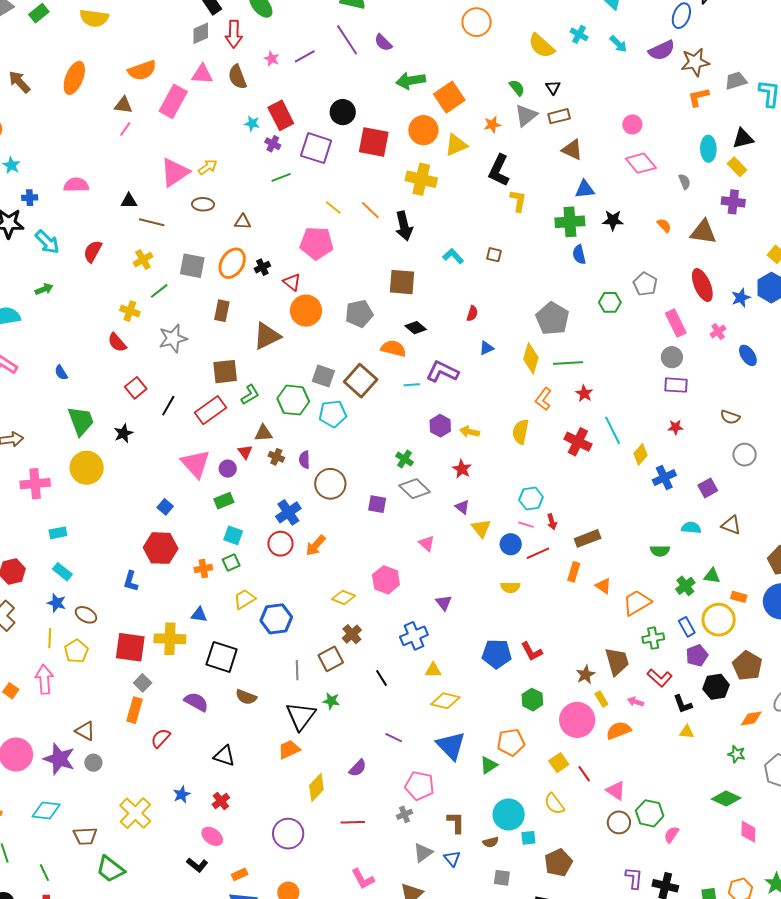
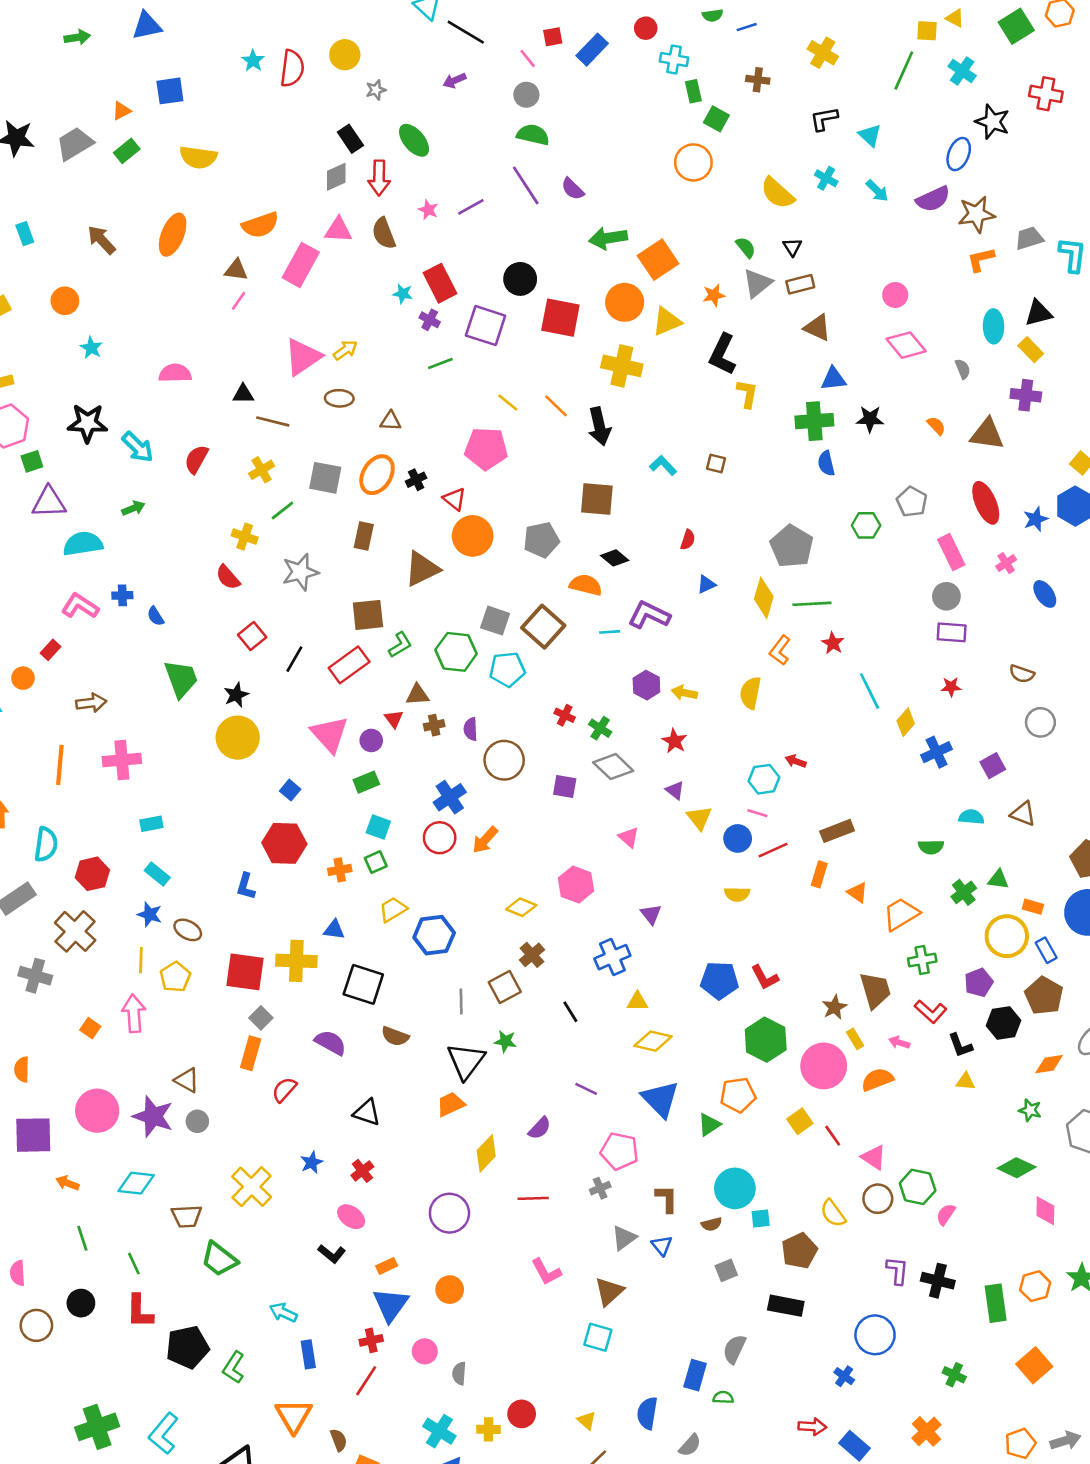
blue cross: (30, 198) -> (122, 595), moved
red cross: (578, 442) -> (565, 715), moved, size x0.6
brown cross: (276, 457) -> (434, 725), turned -35
yellow circle: (87, 468) -> (238, 738), moved
red arrow: (552, 522) -> (796, 761), moved, turned 126
blue rectangle: (687, 627) -> (1046, 950), moved
green hexagon: (532, 700) -> (766, 1040), size x1.5
yellow semicircle: (554, 804) -> (833, 1213), moved
gray square: (502, 878) -> (726, 1270), turned -30

